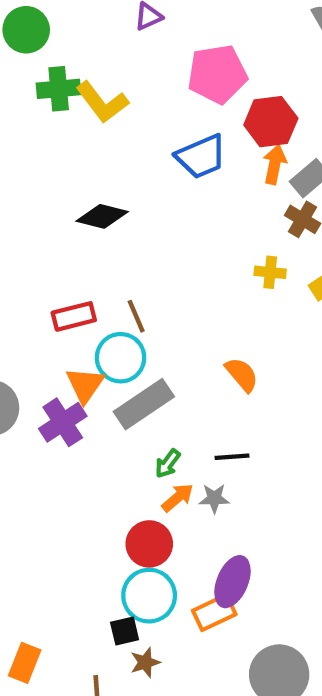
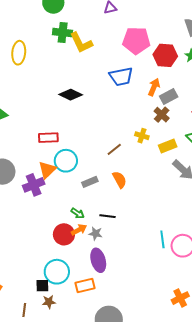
red hexagon: (271, 122) -> (165, 55), moved
brown line: (136, 316) -> (114, 149), moved, turned 63
gray rectangle: (144, 404) -> (90, 182), moved, size x0.6
green arrow: (168, 464) -> (78, 213), turned -104
red circle: (149, 544) -> (64, 234), moved
purple ellipse: (232, 582) -> (98, 260), moved, turned -50

